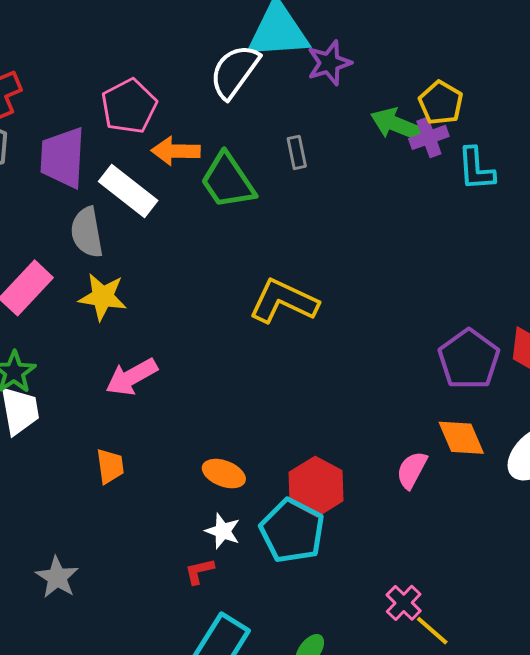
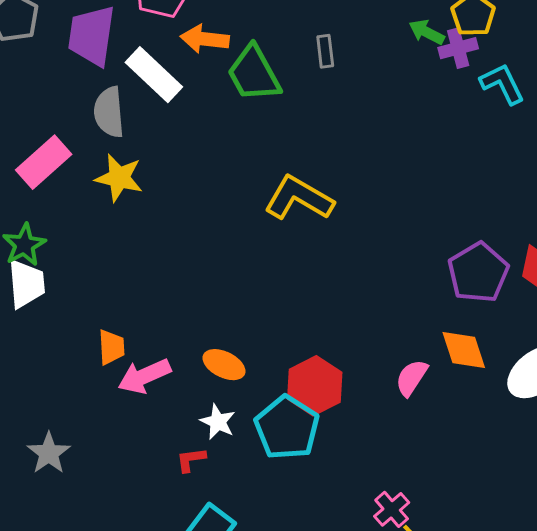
green arrow: (396, 124) -> (427, 32), size x0.7
cyan L-shape: (476, 169) -> (502, 84), turned 153
pink arrow: (132, 377) -> (144, 376), moved

